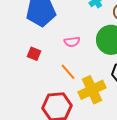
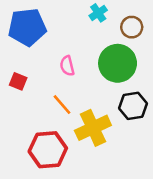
pink semicircle: (72, 42) -> (67, 66), turned 84

